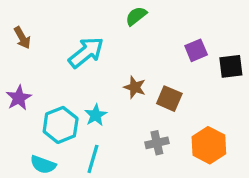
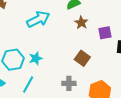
brown star: (135, 87) -> (81, 23), moved

